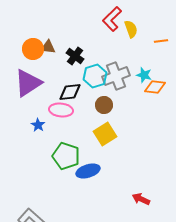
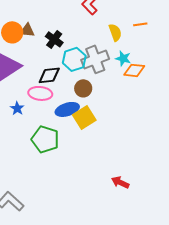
yellow semicircle: (131, 29) -> (115, 32), moved
blue ellipse: (88, 171) -> (67, 109), moved

